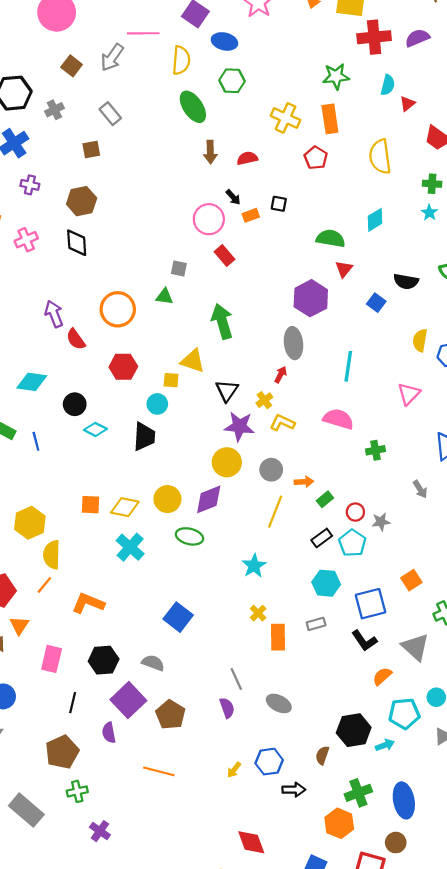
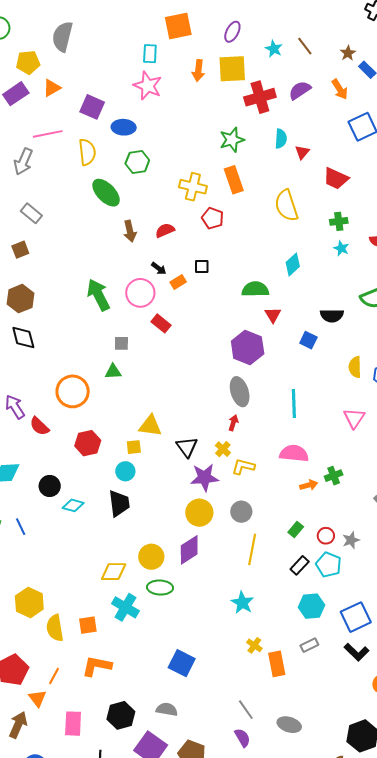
red pentagon: (316, 158) -> (213, 218), moved
green arrow: (222, 321) -> (98, 295), moved
orange arrow: (304, 482) -> (309, 485), moved
orange square: (90, 505) -> (88, 625), moved
green ellipse: (189, 536) -> (160, 588), moved
orange line: (44, 585) -> (54, 676), moved

